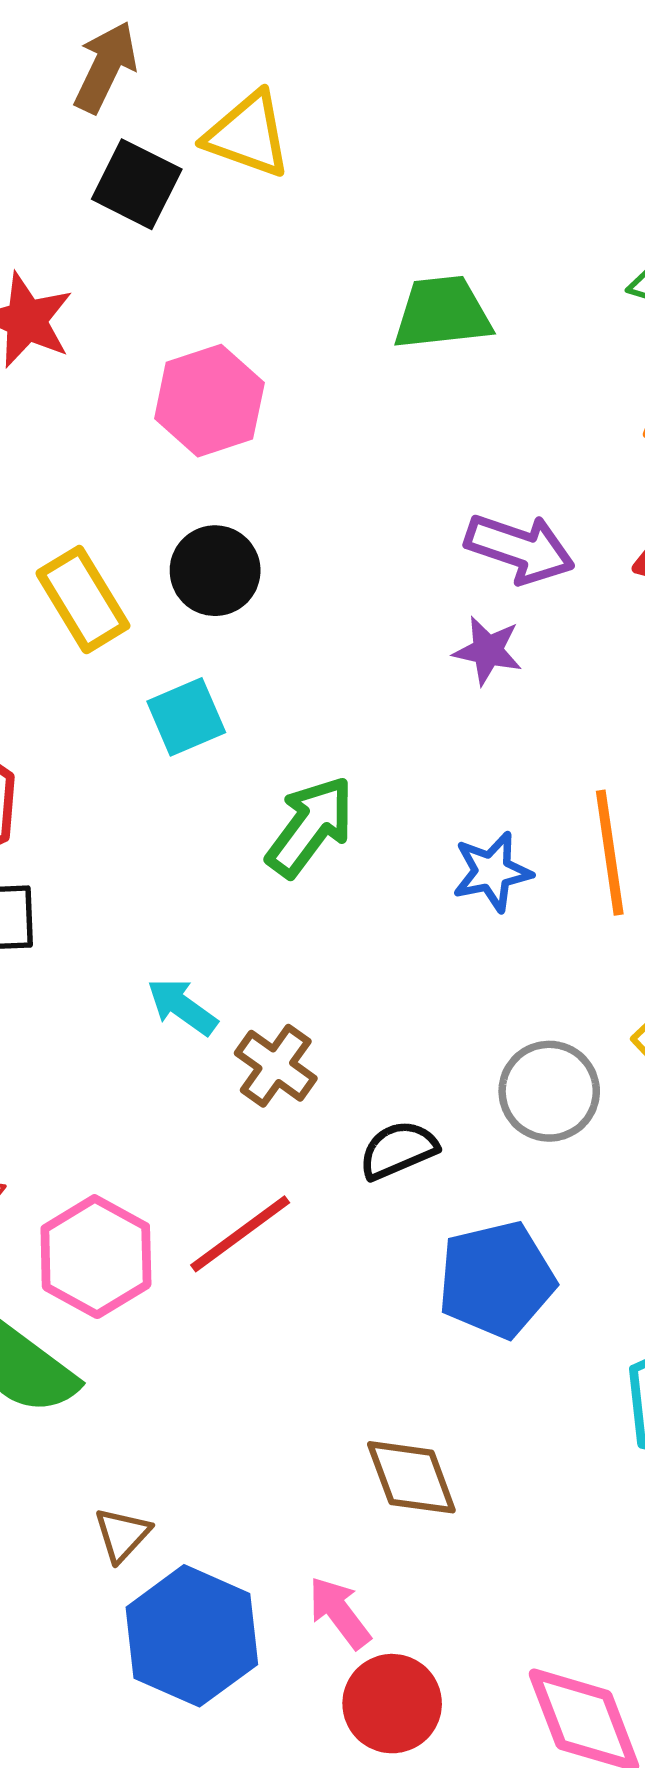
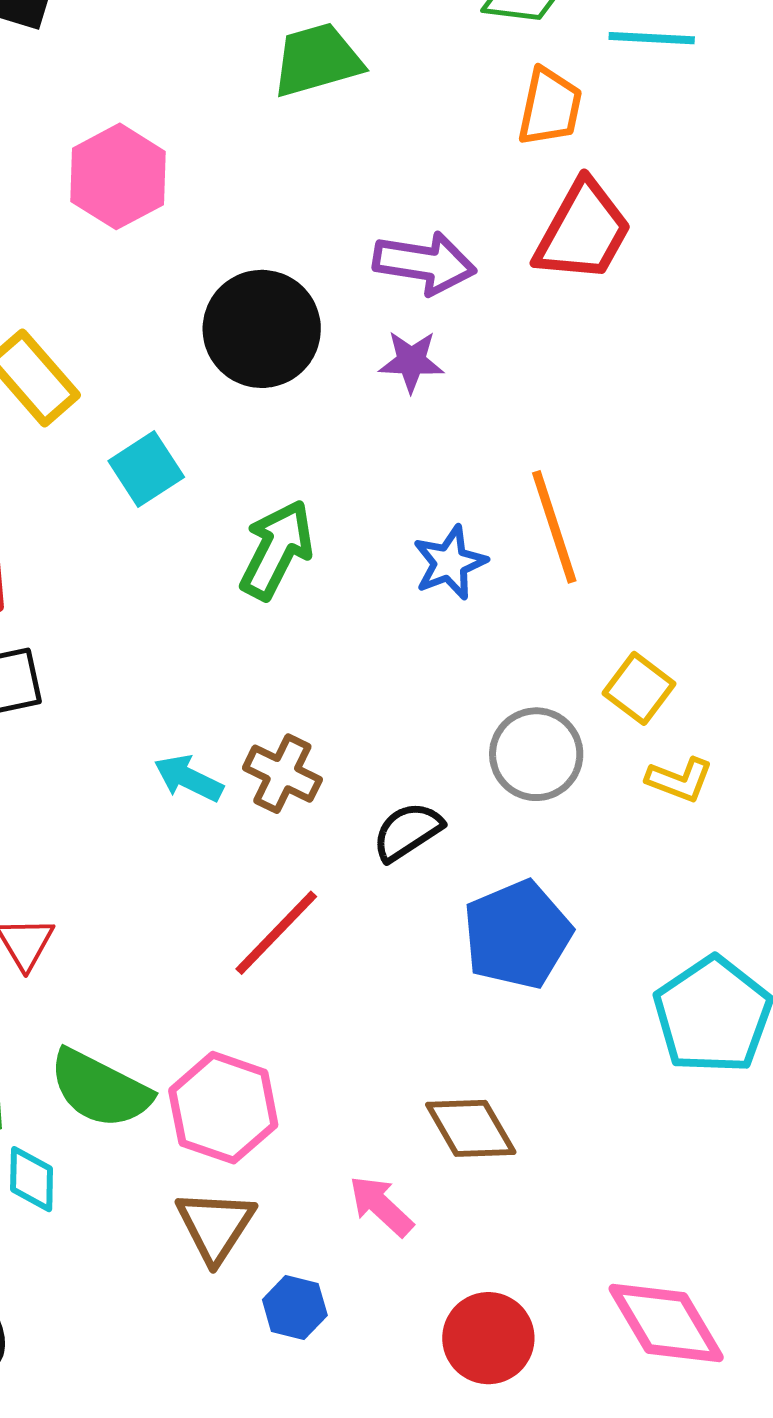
black circle: (215, 571) -> (262, 329), moved, size x1.4
cyan arrow: (182, 1007) -> (189, 778), moved
pink hexagon: (96, 1257) -> (223, 1108), moved
brown triangle: (122, 1535) -> (215, 1226), size x1.5
pink arrow: (339, 1613) -> (381, 1206), moved
blue hexagon: (192, 1636) -> (295, 1308), size x0.5

